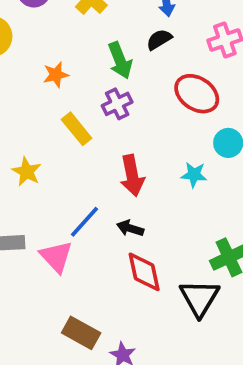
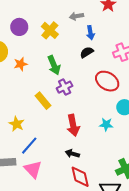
green arrow: (120, 60) -> (54, 65), moved
orange star: (56, 75) -> (21, 64), moved
blue line: (84, 222) -> (29, 146), moved

